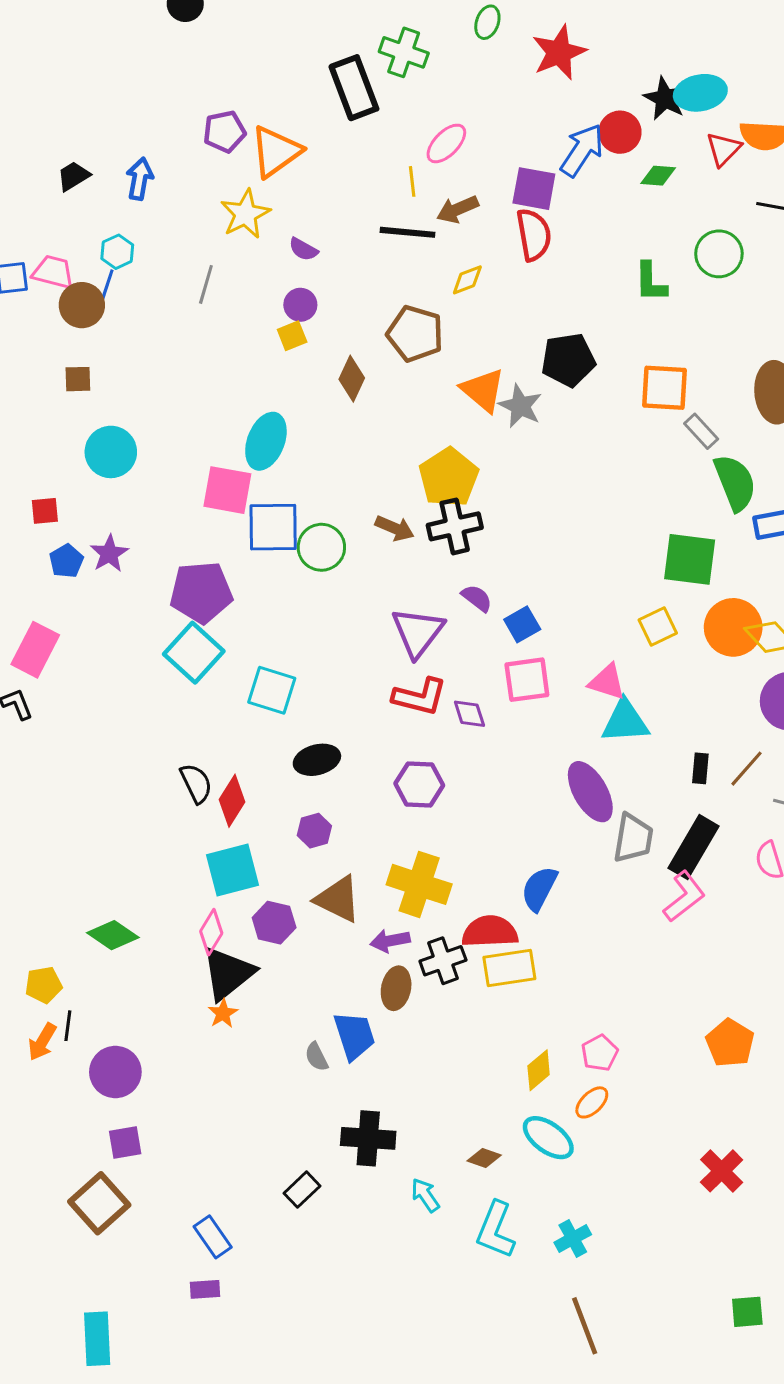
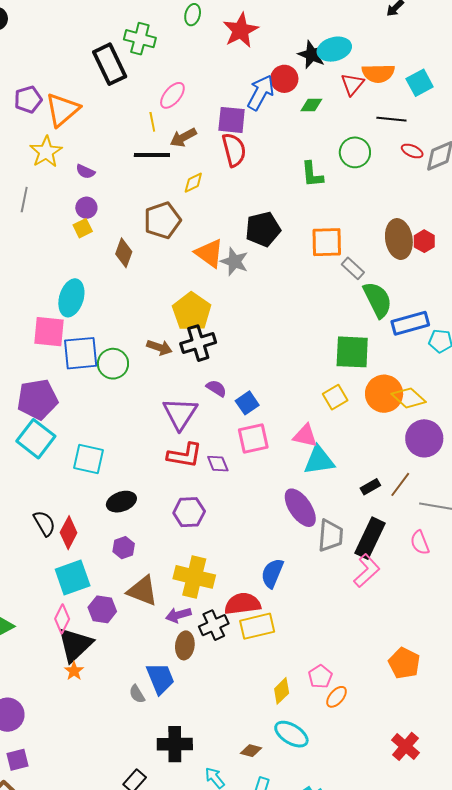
brown pentagon: (415, 334) -> (162, 220), turned -30
black rectangle: (700, 768) -> (370, 487), turned 60
orange ellipse: (592, 1102) -> (337, 697), moved

